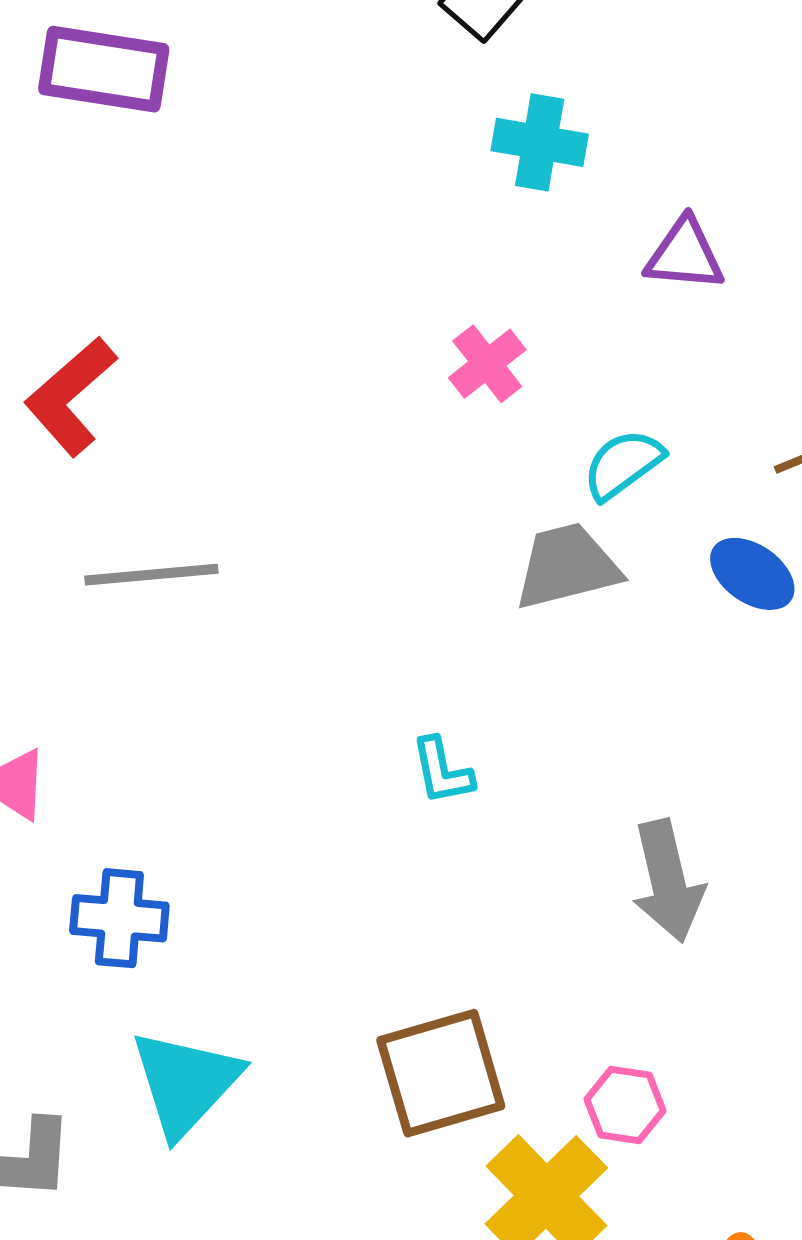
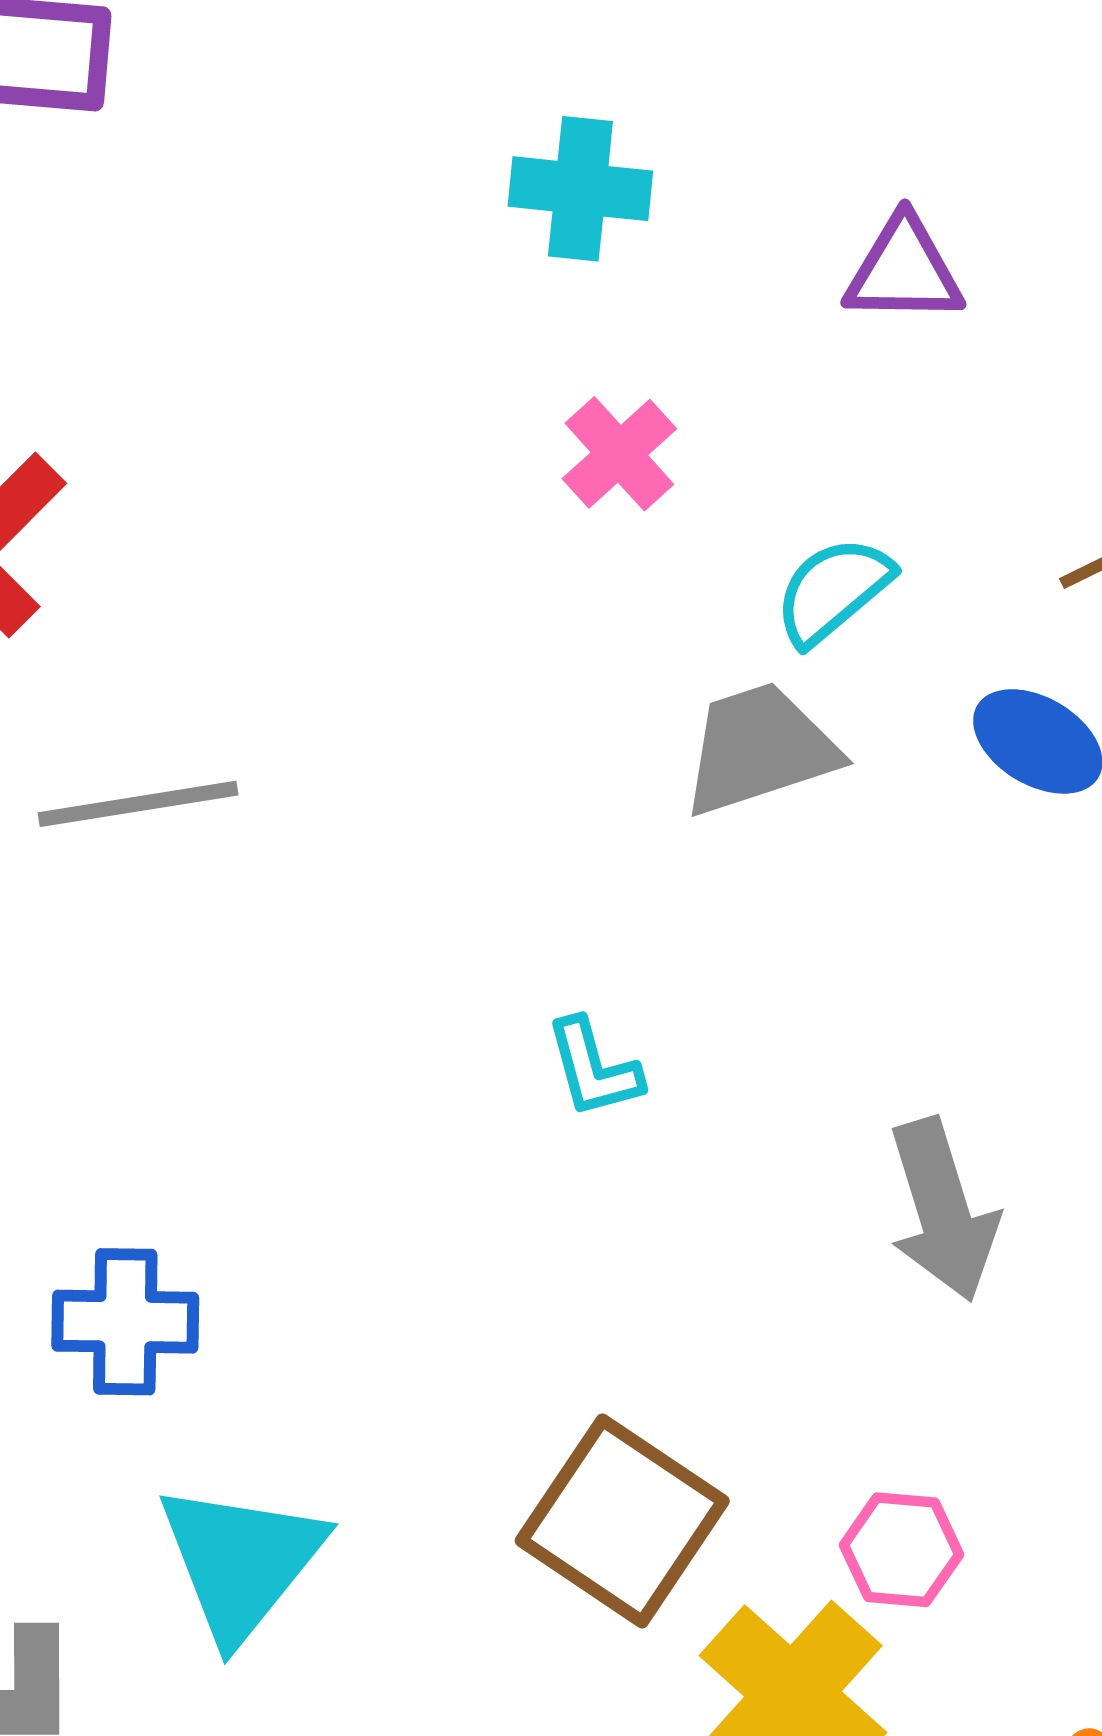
cyan cross: (540, 142) -> (580, 189), moved
brown square: (441, 1073) -> (622, 1521), turned -36

